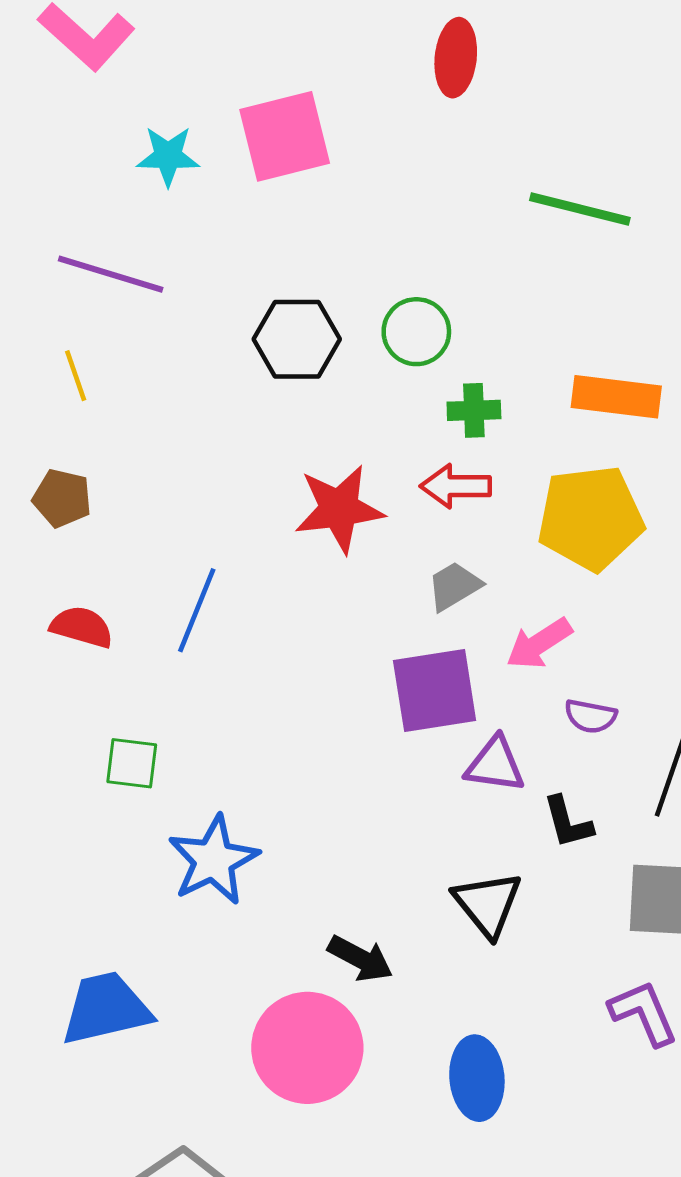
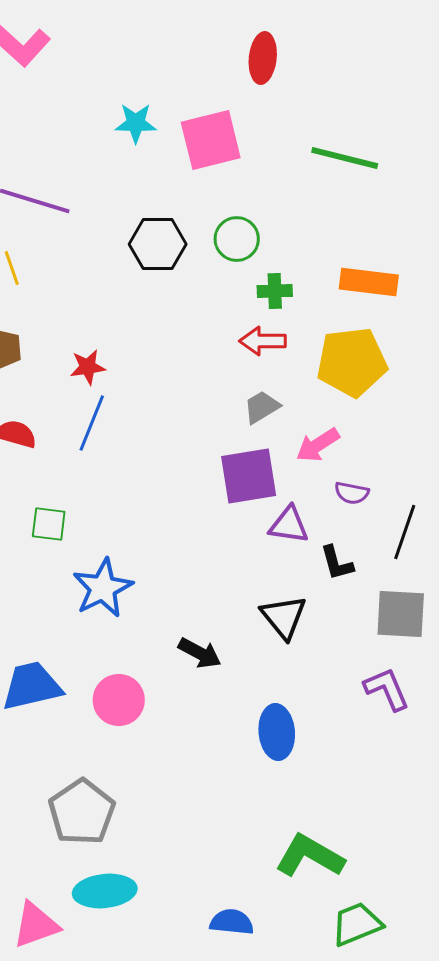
pink square: (285, 136) -> (211, 140), moved
cyan star: (168, 156) -> (136, 123), moved
red star: (339, 509) -> (88, 367), moved, size x0.6
pink circle: (307, 1048) -> (119, 700), moved, size x0.7

